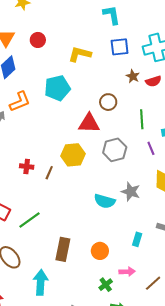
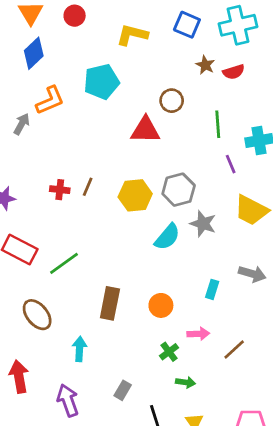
blue square: (120, 47) -> (187, 25), turned 30
gray hexagon: (115, 150) -> (179, 190), moved
yellow hexagon: (73, 155) -> (135, 195), moved
brown line: (49, 173) -> (88, 187), moved
cyan semicircle: (105, 201) -> (167, 237), turned -65
cyan arrow: (41, 282) -> (80, 349), size x0.7

